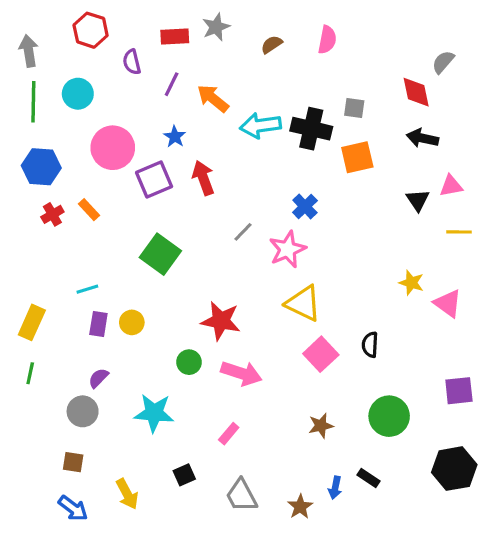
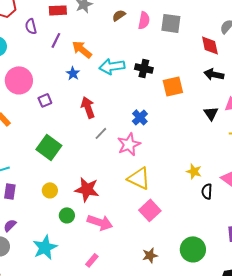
pink semicircle: (327, 40) -> (144, 20), moved
gray square: (354, 108) -> (171, 23), moved, size x1.5
black cross: (311, 129) -> (144, 68), size x0.7
blue star: (175, 137) -> (73, 73), moved
red arrow: (203, 178) -> (88, 107), moved
purple square: (154, 179) -> (45, 100), size x0.6
yellow star: (411, 283) -> (194, 171), moved
yellow circle: (132, 322) -> (50, 190), moved
black semicircle: (370, 345) -> (207, 191), moved
cyan star: (154, 413) -> (45, 247), turned -30

